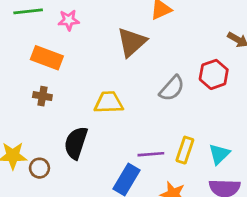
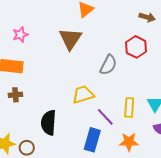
yellow trapezoid: (109, 102) -> (83, 95), moved
purple line: (151, 154) -> (105, 117), turned 66

